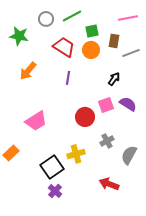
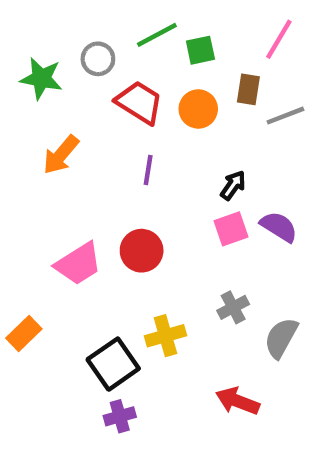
pink line: (128, 18) -> (279, 39), turned -48
gray circle: (46, 19) -> (98, 59), moved
green square: (92, 31) -> (200, 50), moved
black arrow: (114, 79) -> (233, 185), moved
red circle: (85, 117) -> (142, 251), moved
purple cross: (55, 191) -> (120, 416), turned 32

